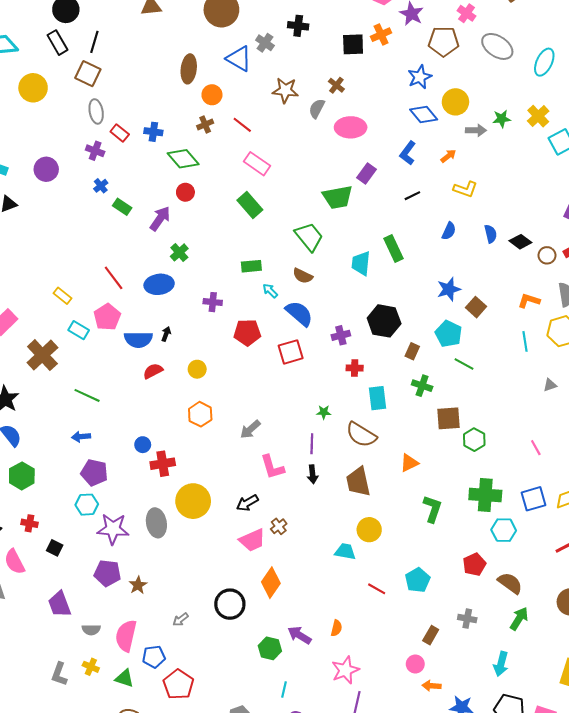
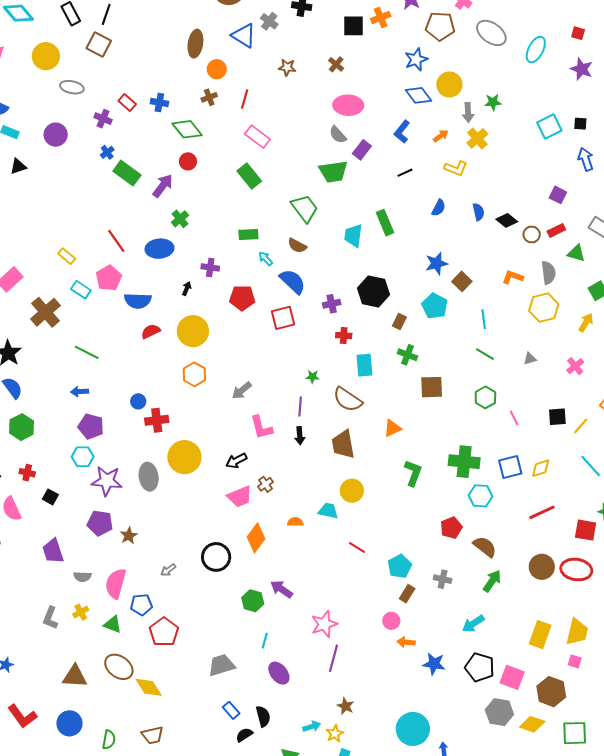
brown star: (285, 90) -> (287, 67), size x0.7
gray semicircle: (317, 108) -> (338, 135), moved, turned -72
gray ellipse: (96, 111) -> (72, 87), moved, turned -70
yellow cross: (538, 116) -> (477, 138), moved
red line: (242, 125) -> (245, 99), turned 66
gray arrow: (476, 130) -> (468, 112), turned 84
green rectangle: (122, 207) -> (127, 173), size x1.5
black arrow: (166, 334) -> (187, 289), moved
cyan line: (525, 341) -> (484, 319), moved
green line: (464, 364) -> (485, 354), moved
yellow circle: (197, 369) -> (193, 331), size x1.8
green hexagon: (474, 440) -> (485, 397), moved
cyan pentagon: (418, 580) -> (400, 566), moved
orange semicircle: (336, 628) -> (295, 522), moved, turned -105
cyan arrow: (501, 664) -> (473, 624), turned 40
yellow cross: (91, 667) -> (81, 612), turned 35

